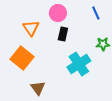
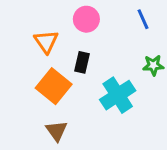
black rectangle: (63, 34) -> (82, 62), moved
orange square: (22, 58) -> (54, 86), moved

